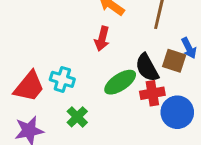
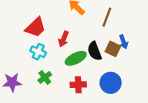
red arrow: (102, 39) -> (64, 39), moved
red trapezoid: (29, 87) -> (36, 27), moved
red cross: (152, 93) -> (78, 85), moved

